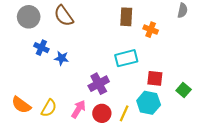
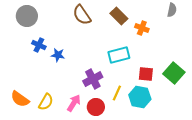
brown semicircle: (64, 16) -> (82, 15), moved
brown rectangle: (126, 17) -> (119, 16), turned -48
green square: (184, 90) -> (174, 73), moved, size x1.5
yellow line: (124, 113) -> (117, 93), moved

